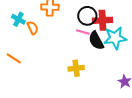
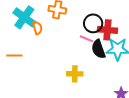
cyan cross: (18, 19) -> (24, 17), size x1.6
orange line: (14, 58) -> (14, 56), turned -42

